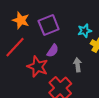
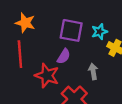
purple square: (49, 25) -> (71, 30), moved, turned 35
red line: (15, 47) -> (20, 54), turned -45

